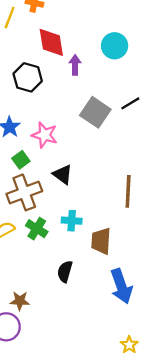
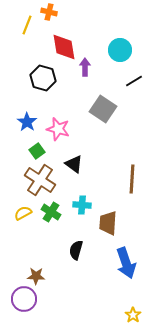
black line: (130, 103) -> (134, 81), moved
brown cross: (24, 192) -> (40, 180), turned -36

